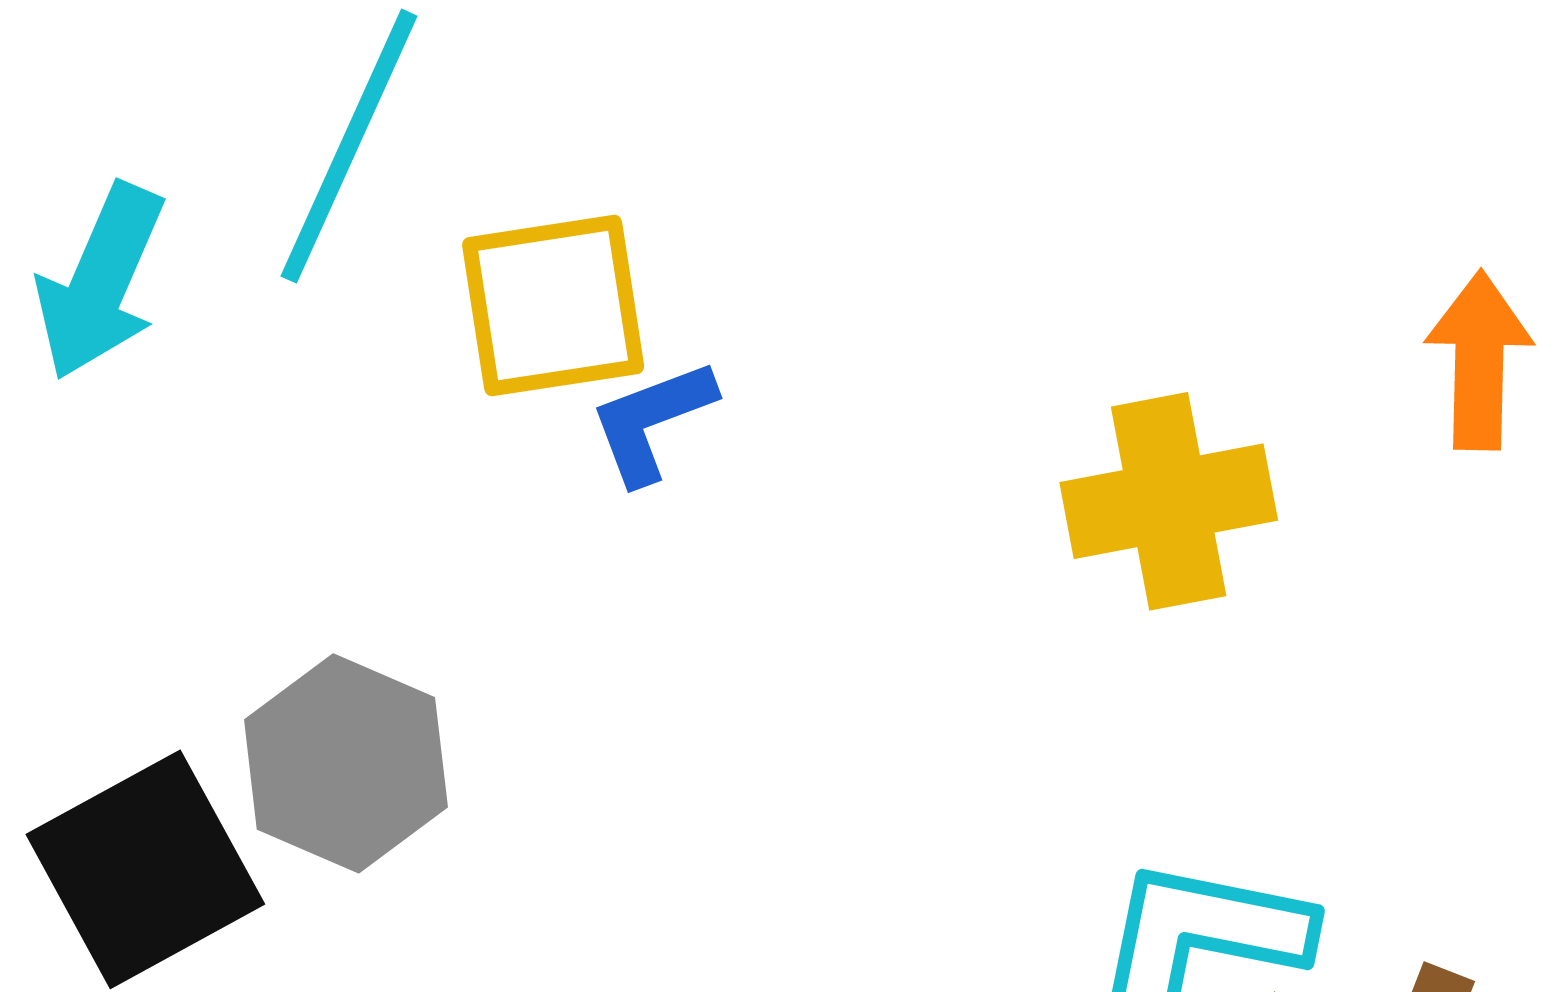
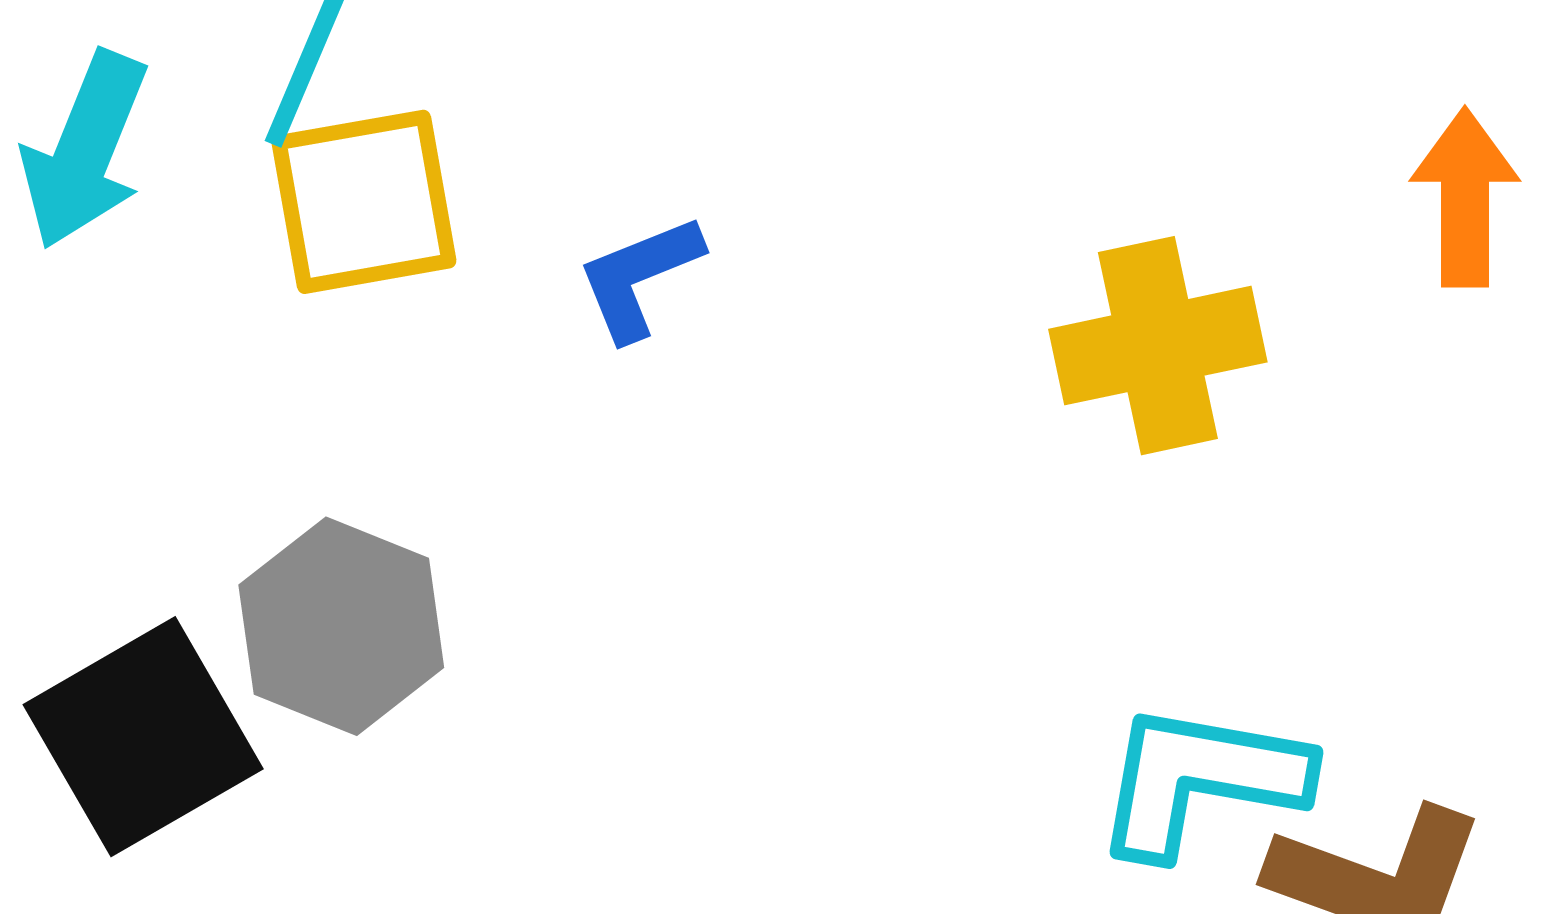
yellow square: (553, 306) -> (364, 202), moved

